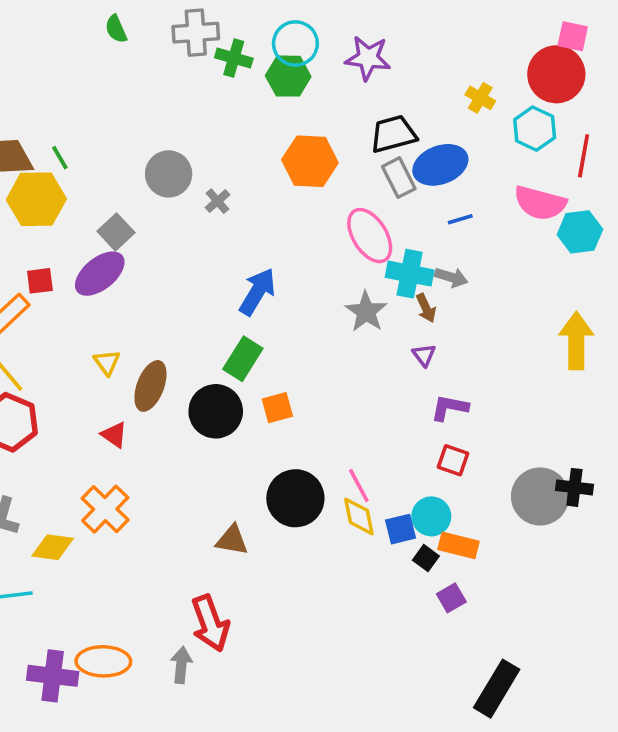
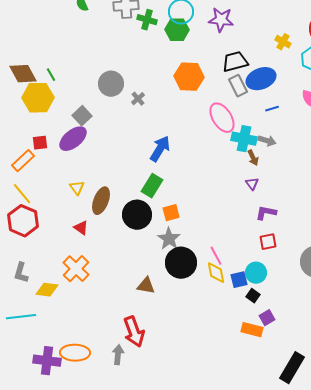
gray star: (366, 312) -> (169, 239), moved
red square: (453, 460) -> (268, 242), turned -30
orange rectangle: (458, 545) -> (252, 330), moved

